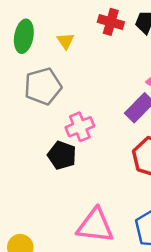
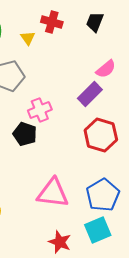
red cross: (111, 22) -> (52, 22), moved

